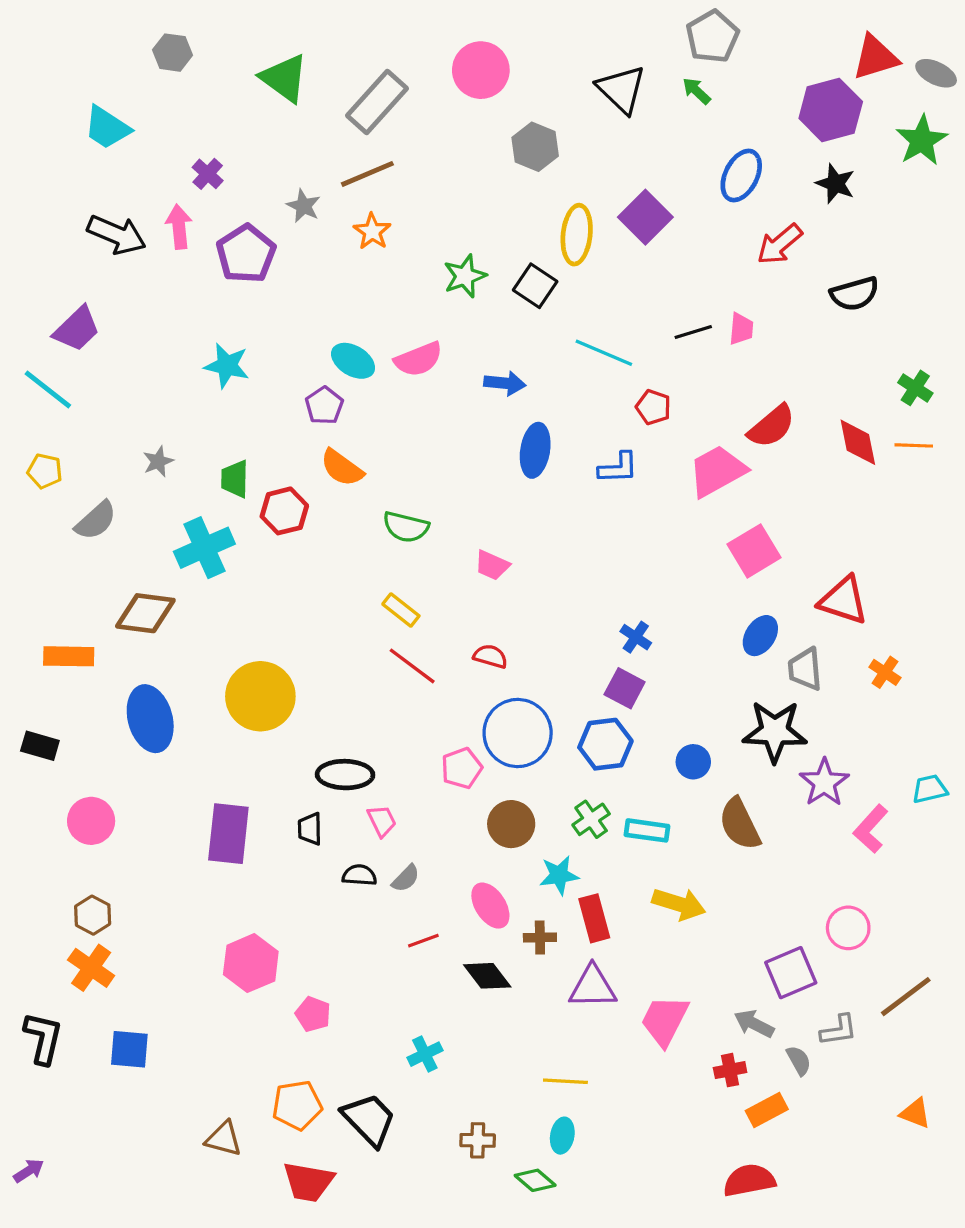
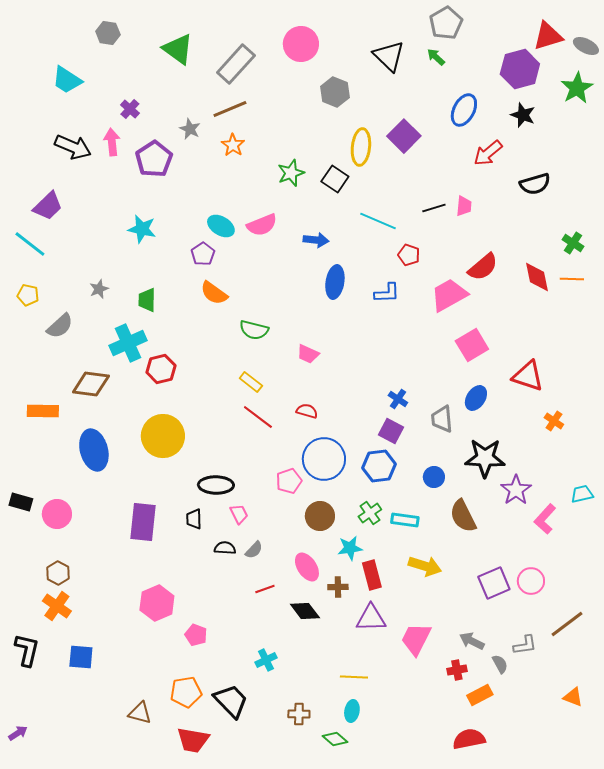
red hexagon: (284, 511) -> (161, 369), moved
gray trapezoid: (805, 669) -> (442, 419), moved
black rectangle: (40, 746) -> (21, 502), moved
purple square: (791, 973) -> (494, 583), moved

